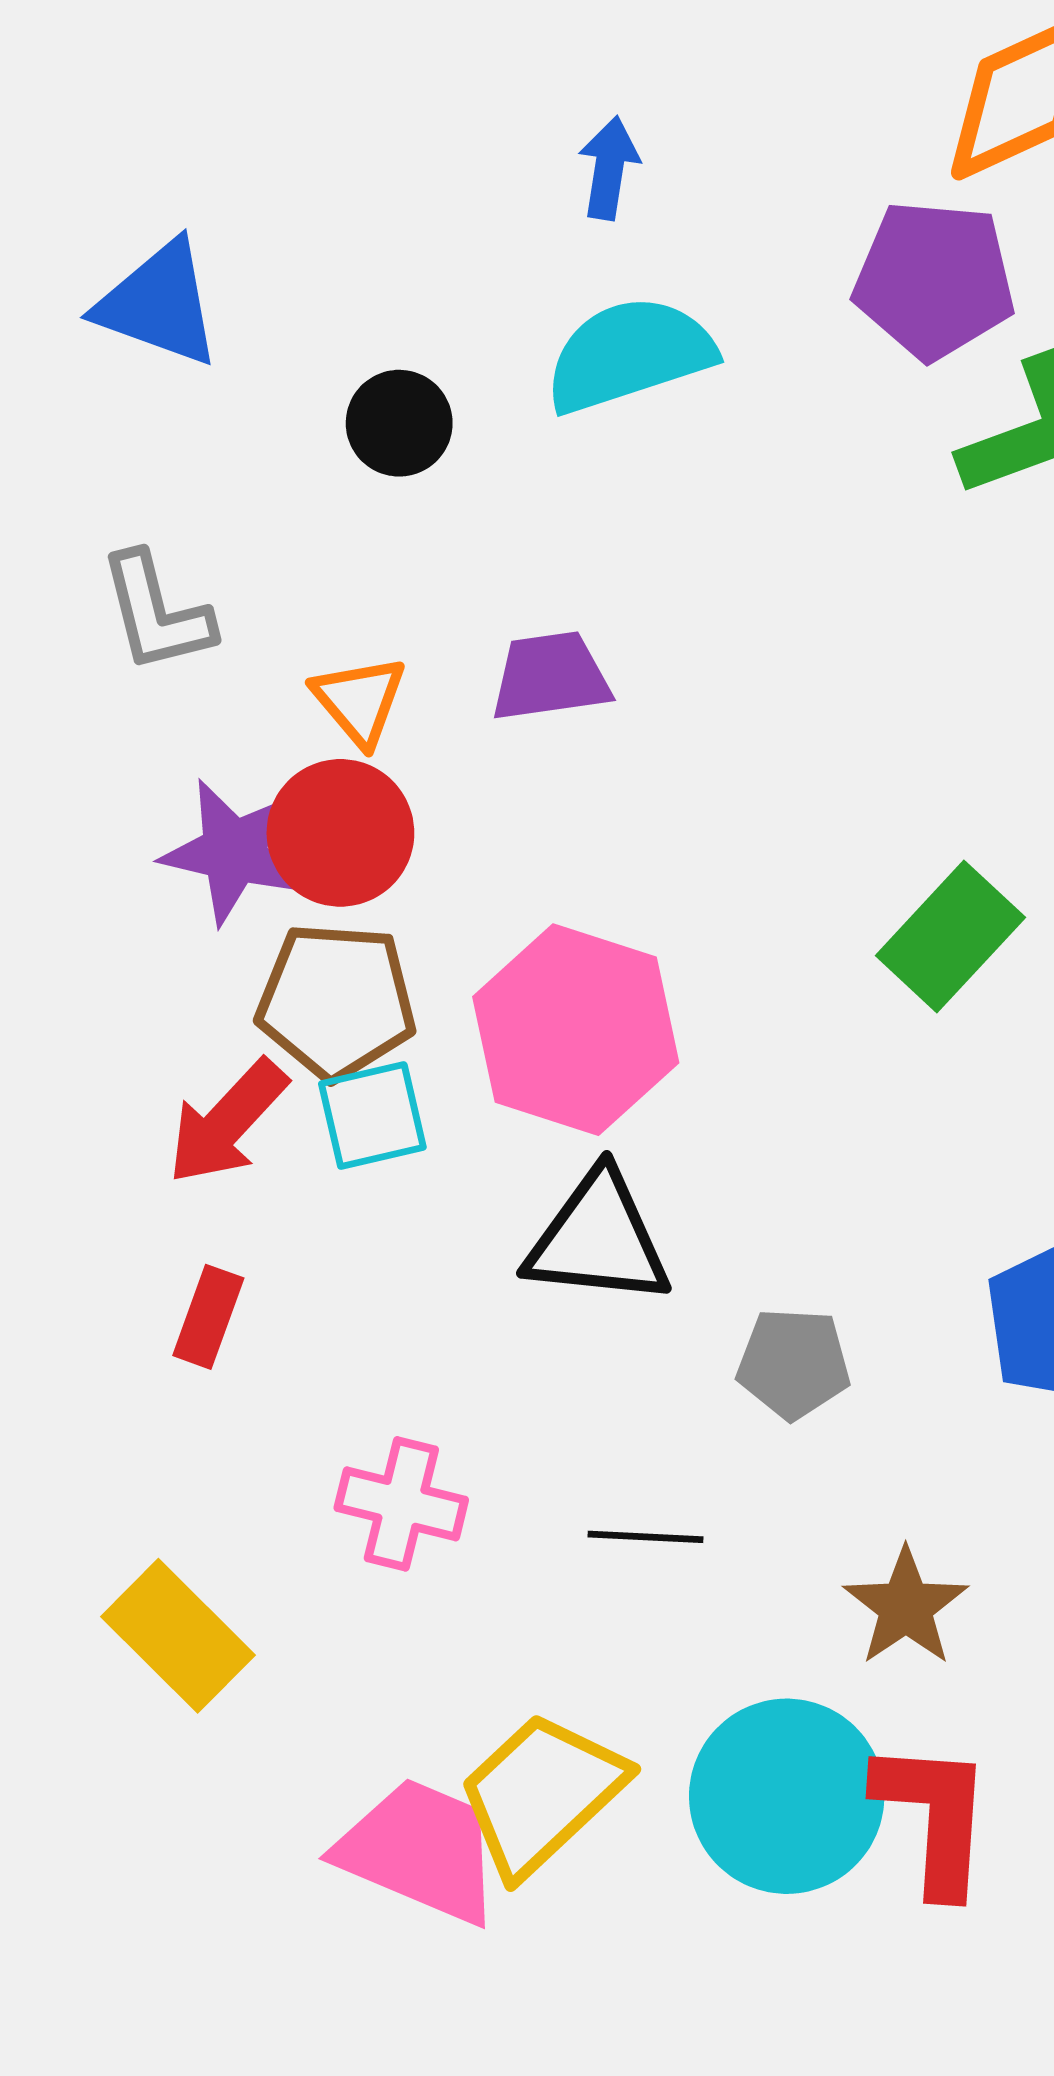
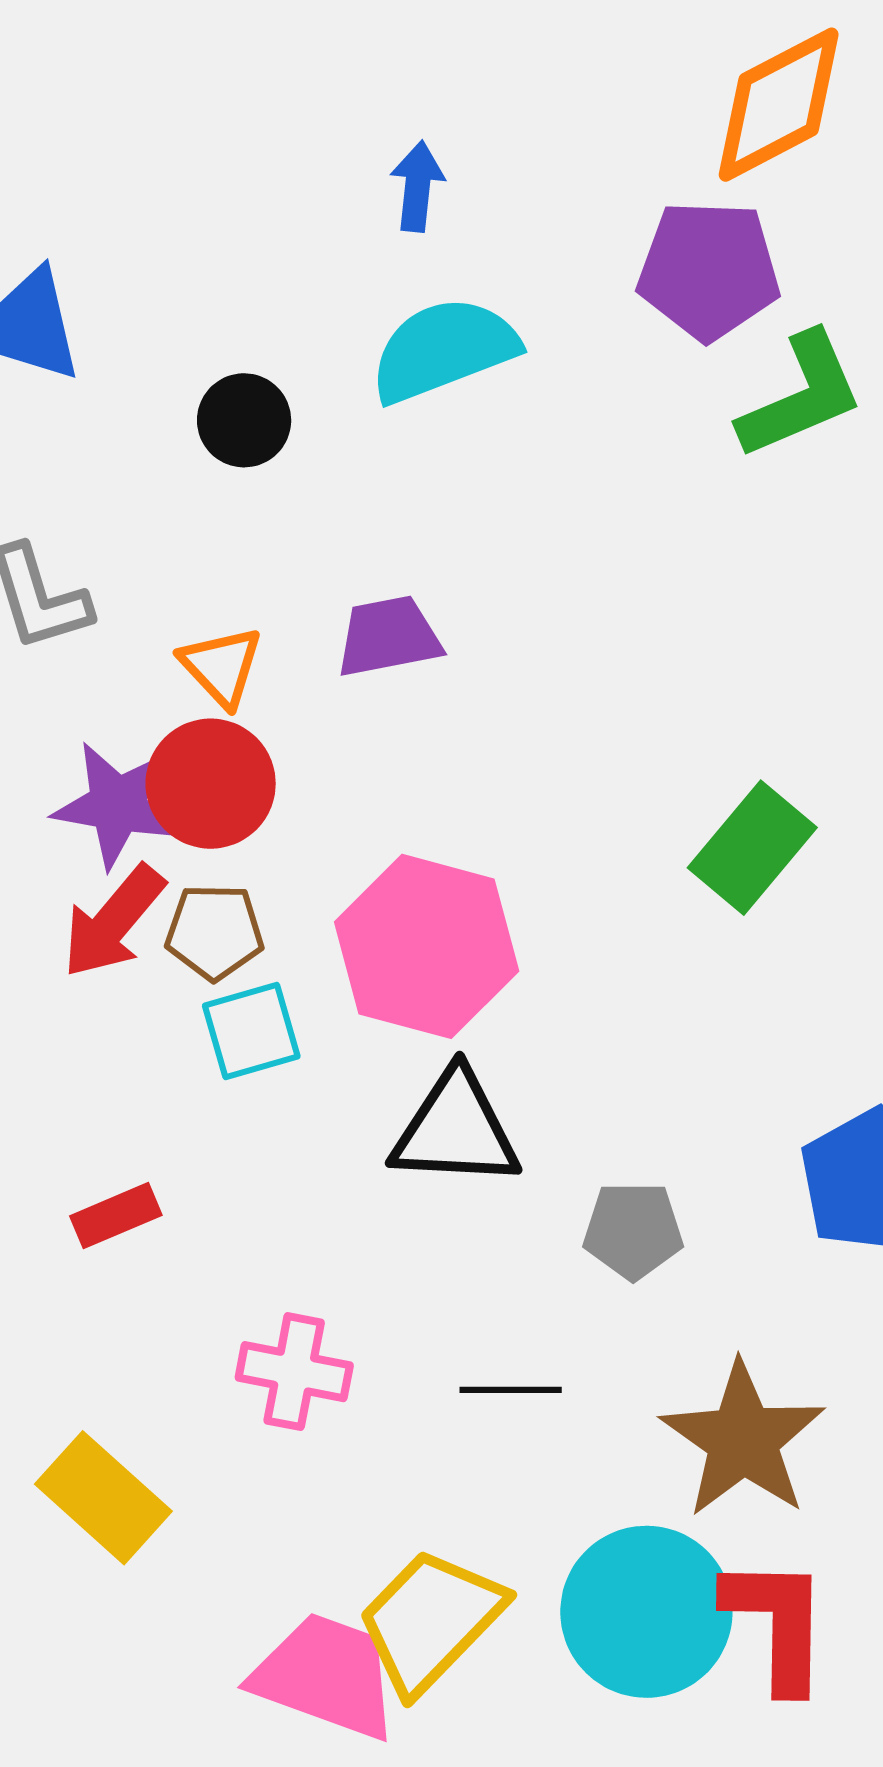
brown pentagon: (336, 1001) -> (215, 932), size x0.7
red arrow: (227, 1122) -> (113, 922), moved
red rectangle: (208, 1317) -> (116, 1216), turned 50
brown star: (906, 1607) -> (743, 1440), size x1.5

